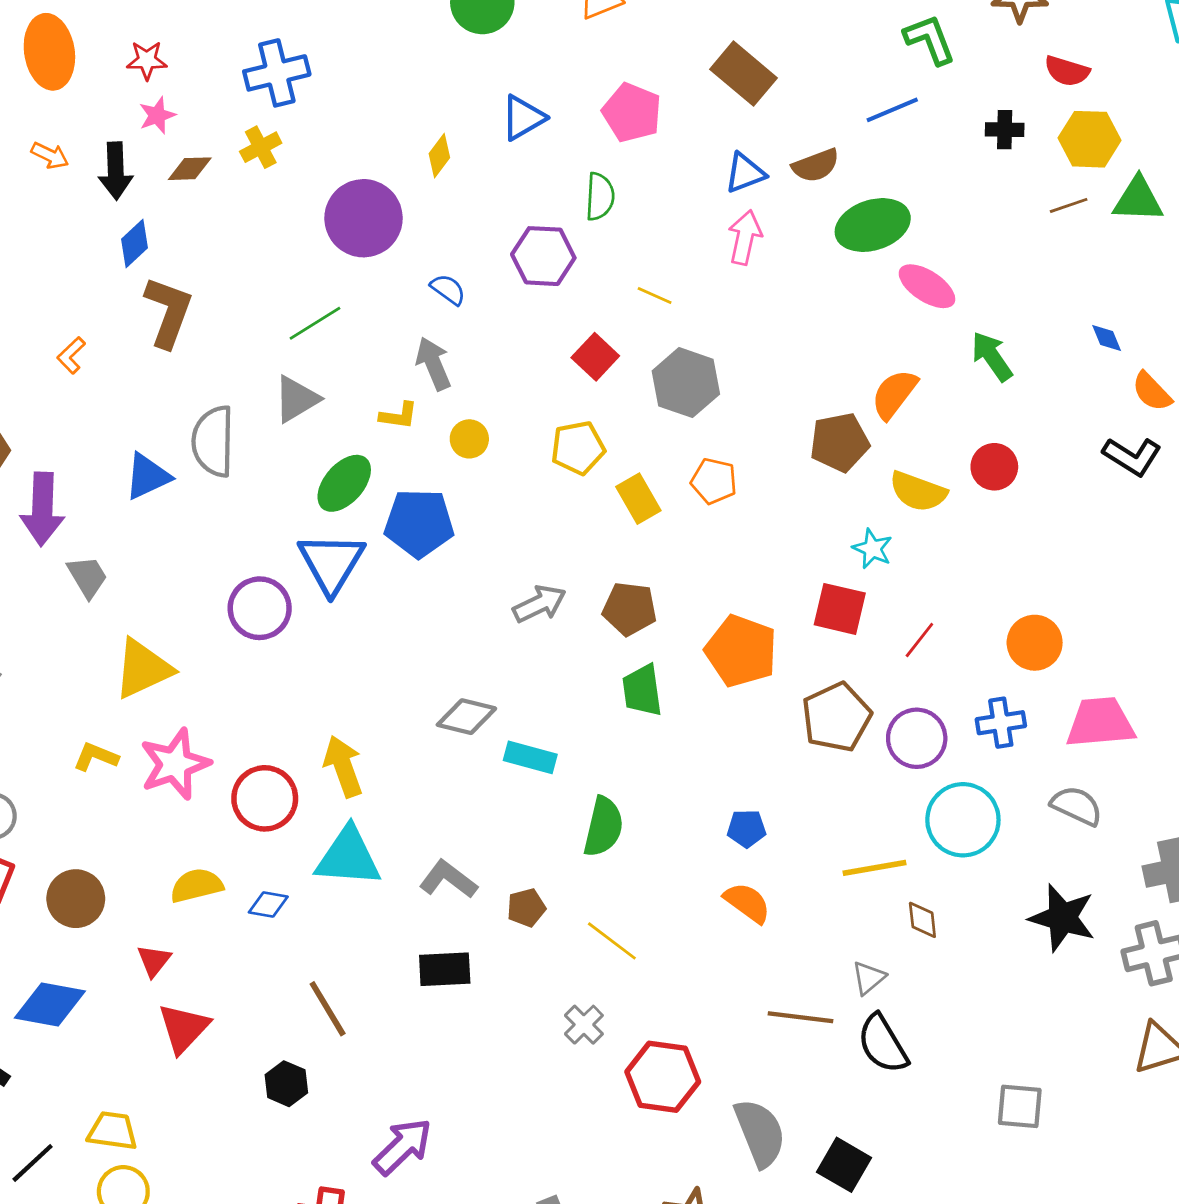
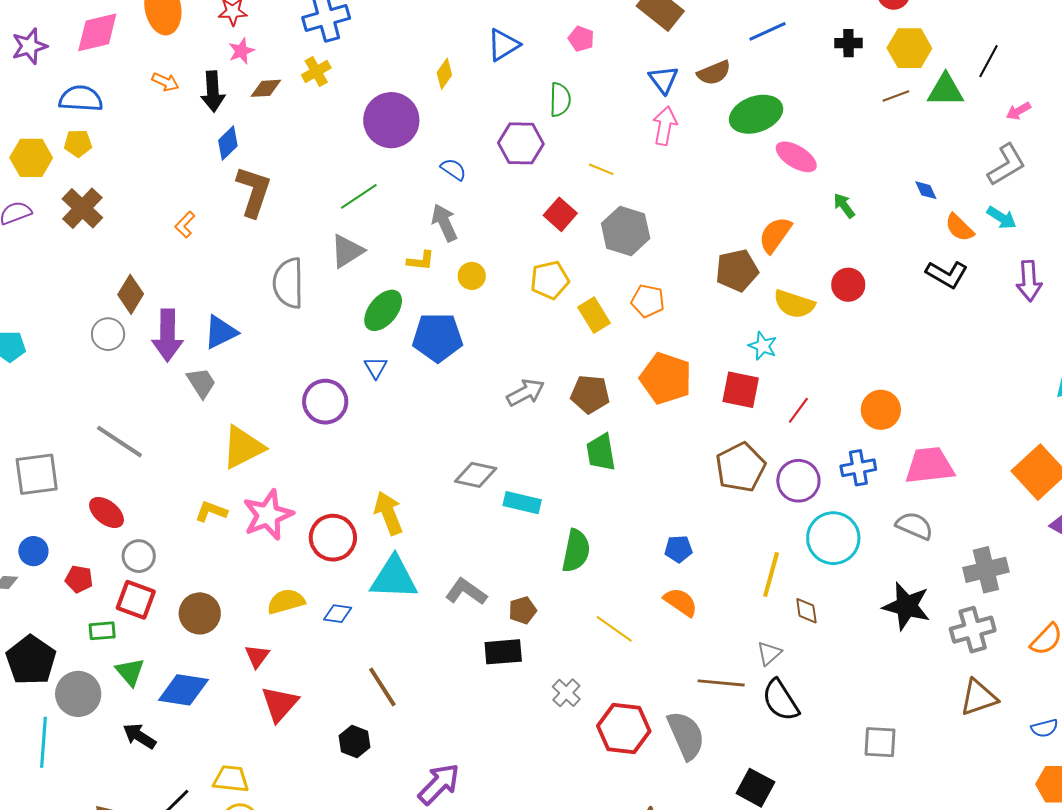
pink pentagon: (632, 113) -> (581, 39), size x0.6
blue triangle: (745, 173) -> (663, 80), turned -44
green arrow: (992, 356) -> (844, 206), size x0.7
blue triangle: (147, 476) -> (221, 332), moved
blue triangle: (331, 563) -> (376, 368), size x0.5
orange pentagon: (741, 651) -> (666, 378), moved
yellow line: (875, 868) -> (771, 575), turned -63
yellow line: (612, 941) -> (614, 629), moved
black rectangle: (445, 969) -> (503, 652), moved
gray semicircle: (760, 1133) -> (686, 735), moved

